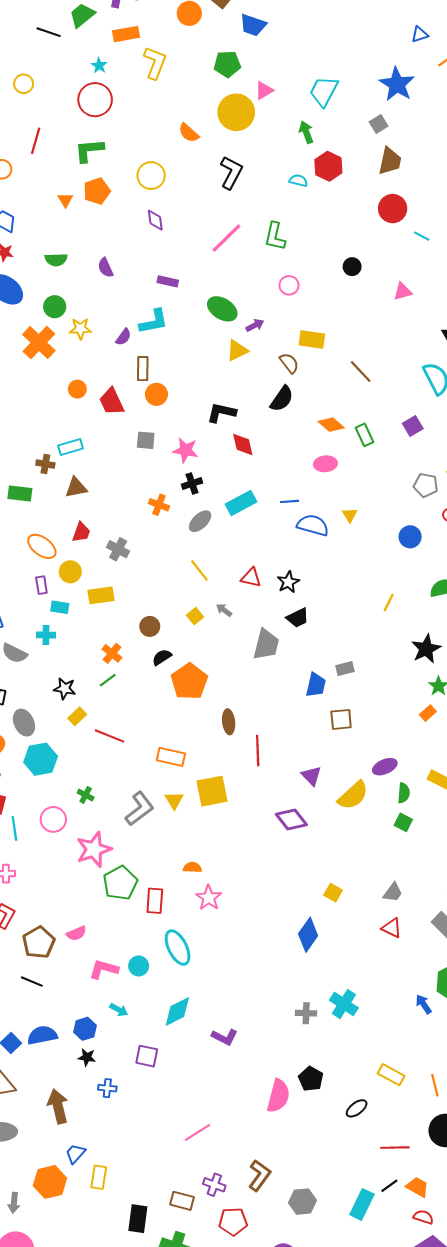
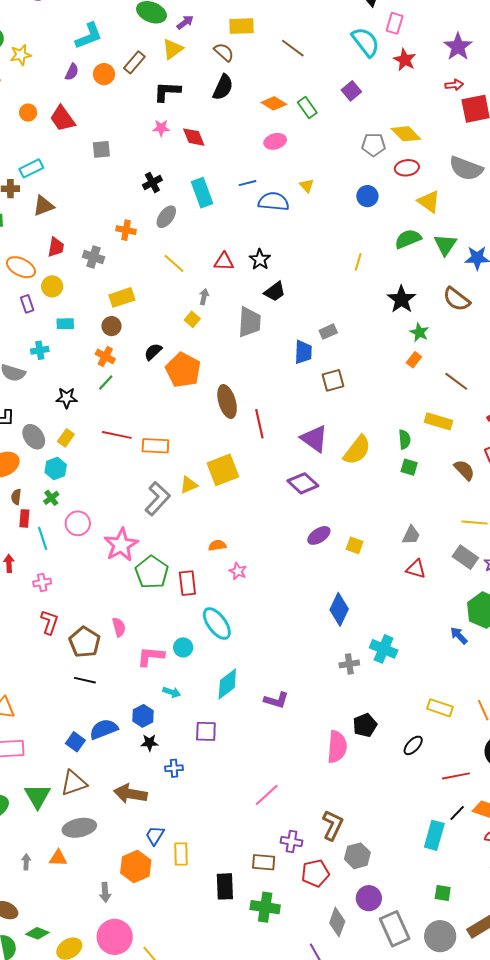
purple semicircle: (123, 337) -> (72, 72), moved
brown rectangle: (143, 369) -> (134, 62), moved, turned 50
orange circle: (156, 394) -> (104, 74), moved
black L-shape: (221, 413) -> (167, 91), moved
pink star: (185, 450) -> (161, 128), moved, size x0.7
cyan rectangle: (241, 503) -> (202, 193), turned -72
orange cross: (159, 505) -> (126, 230), moved
yellow rectangle: (101, 595) -> (122, 297), moved
cyan rectangle: (60, 607) -> (65, 324), moved
gray arrow: (224, 610) -> (204, 297), turned 77
yellow square: (195, 616) -> (192, 319), moved
brown circle: (150, 626) -> (111, 326), moved
yellow rectangle: (77, 716) -> (66, 438), moved
brown ellipse: (229, 722) -> (227, 402), size x1.4
orange rectangle: (171, 757) -> (155, 446), moved
cyan hexagon: (41, 759) -> (56, 469), size x0.7
purple ellipse: (385, 767) -> (319, 535), moved
purple triangle: (311, 776) -> (314, 439), size x1.4
green cross: (86, 795) -> (51, 498), moved, turned 35
yellow triangle: (174, 800) -> (189, 485), turned 48
pink star: (209, 898) -> (238, 571), size x0.7
pink semicircle: (76, 933) -> (119, 627), turned -72
blue diamond: (308, 935) -> (339, 609), moved
black pentagon: (311, 1079) -> (365, 725), turned 30
brown arrow: (58, 1106) -> (130, 794), turned -56
gray hexagon: (302, 1202) -> (357, 856), moved

